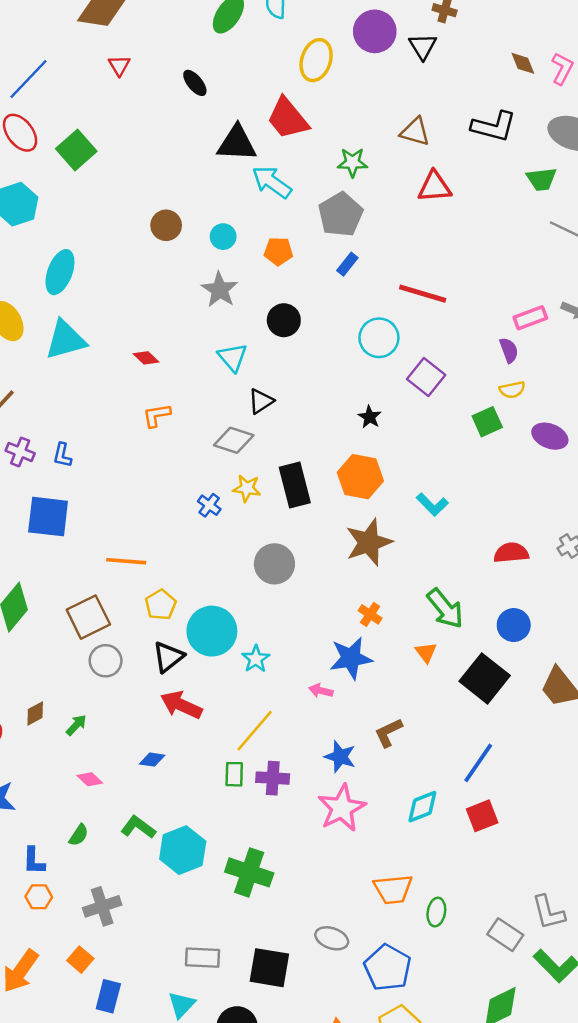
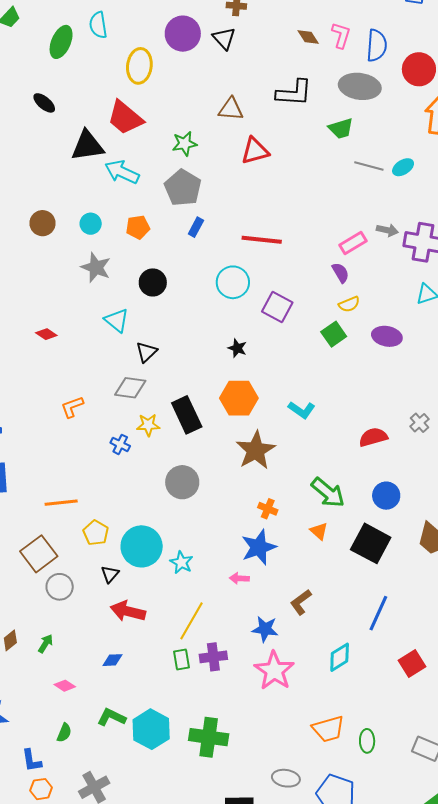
orange L-shape: (157, 415) -> (72, 407), moved
black triangle: (168, 657) -> (110, 574), size x0.7
red square: (482, 816) -> (412, 663), moved

